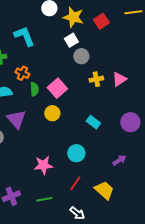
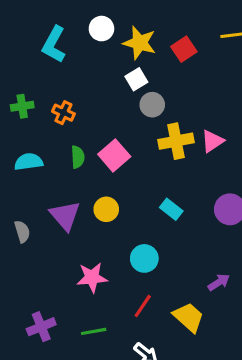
cyan L-shape: (24, 36) -> (54, 44), moved, turned -130
orange cross: (22, 73) -> (63, 113), moved
yellow cross: (96, 79) -> (176, 141), size x1.5
yellow circle: (52, 113) -> (106, 209), moved
purple triangle: (16, 119) -> (65, 216), moved
purple arrow: (119, 160) -> (219, 282), moved

